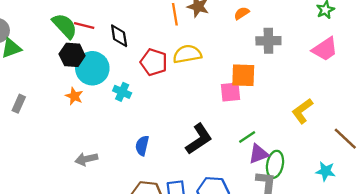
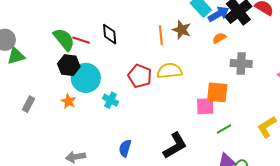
black diamond: (119, 36) -> (110, 34), moved
gray rectangle: (19, 104) -> (29, 104), moved
green line: (247, 137) -> (224, 129), moved

